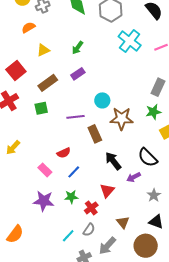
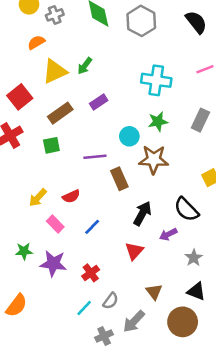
cyan cross: (130, 41) -> (156, 80), moved, turned -30
green arrow: (78, 48) -> (85, 66), moved
yellow triangle: (43, 50) -> (55, 71), size x1.5
green star: (153, 112) -> (158, 122), moved
yellow arrow: (13, 148) -> (38, 198), moved
red semicircle: (64, 153) -> (71, 196), moved
black arrow: (113, 161) -> (142, 213), turned 66
green star: (71, 197) -> (24, 251), moved
red cross: (91, 208) -> (91, 273), moved

